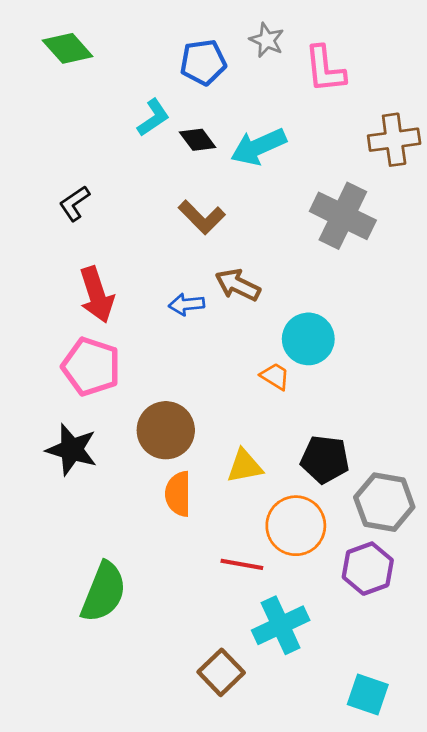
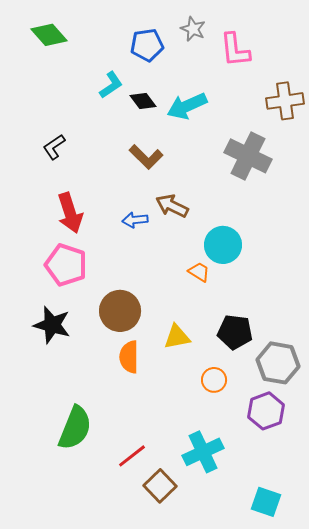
orange circle: (296, 526) -> (214, 380), size x0.6
red line: (242, 564) -> (132, 456), moved, turned -48

